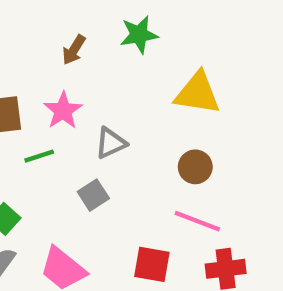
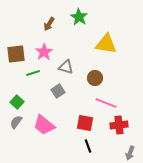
green star: (139, 35) -> (79, 17), turned -30
gray triangle: (111, 143) -> (66, 67), turned 42
brown circle: (195, 167) -> (95, 78), moved

